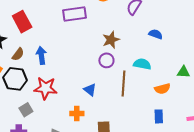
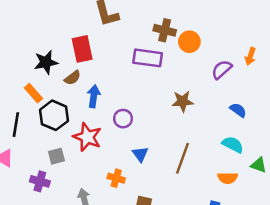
brown semicircle: (18, 54) -> (73, 78), moved
purple circle: (106, 60) -> (123, 119), moved
cyan semicircle: (142, 64) -> (233, 145), moved

